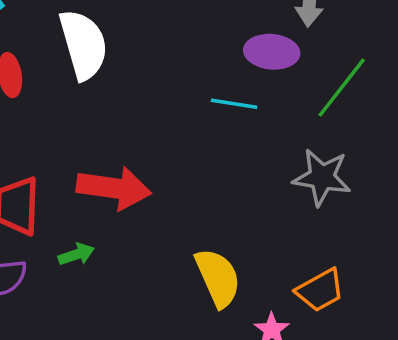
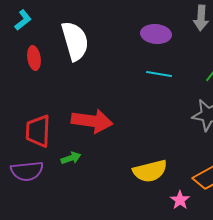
purple ellipse: (272, 52) -> (156, 34), moved
yellow semicircle: (218, 278) -> (150, 171), turned 100

